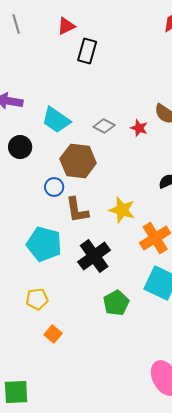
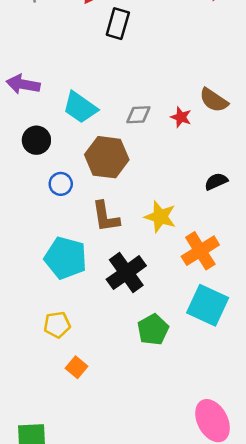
gray diamond: (104, 126) -> (138, 115), turned -30
blue circle: (54, 187) -> (61, 184), moved

